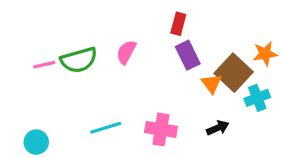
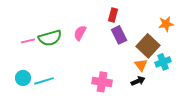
orange star: (265, 54) -> (166, 24), moved
orange triangle: (211, 84) -> (141, 65), moved
cyan line: (106, 128) -> (44, 81), moved
cyan circle: (36, 142) -> (23, 78), moved

